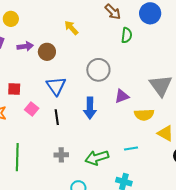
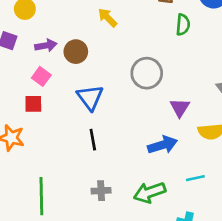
purple triangle: (122, 96) -> (180, 108), turned -35
blue arrow: (90, 108) -> (162, 145), moved, turned -105
pink square: (32, 109) -> (41, 76), moved

